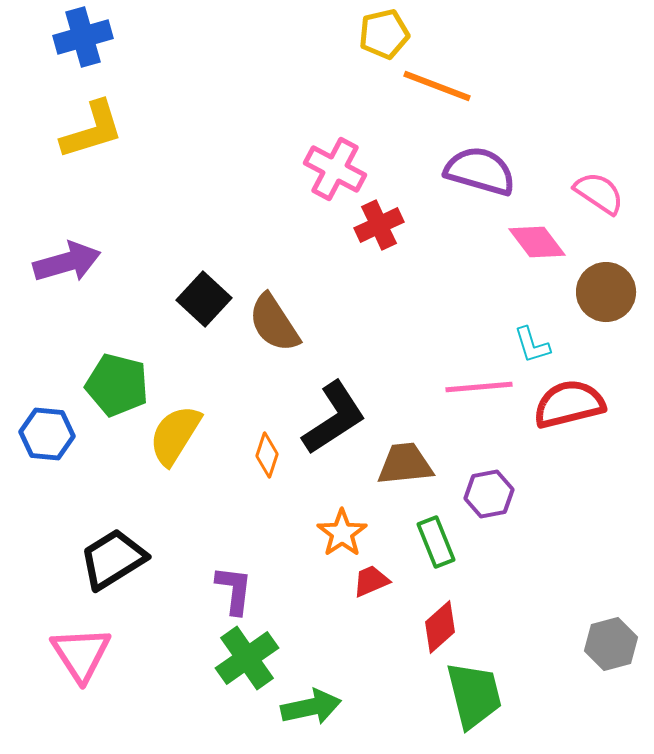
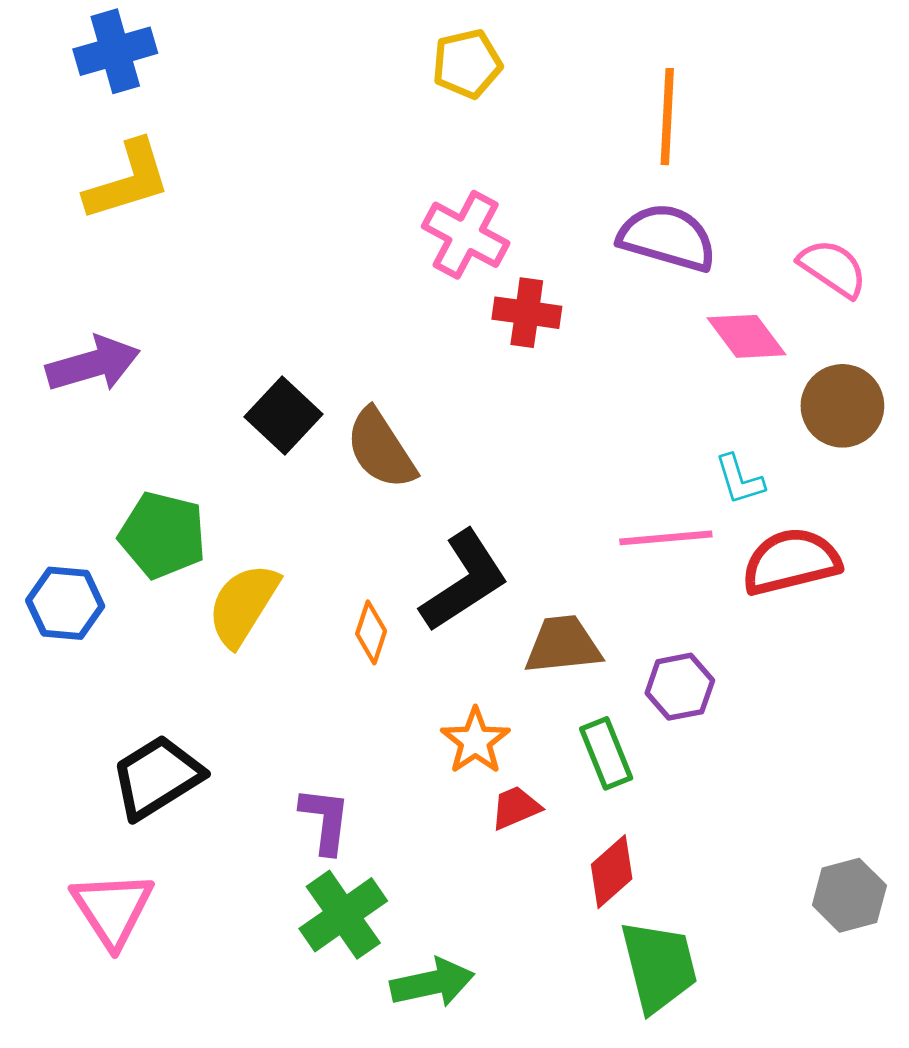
yellow pentagon: (384, 34) -> (467, 64), moved
orange line: (437, 86) -> (667, 117), moved, turned 72
red cross: (379, 225) -> (527, 313), turned 33

